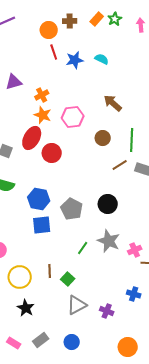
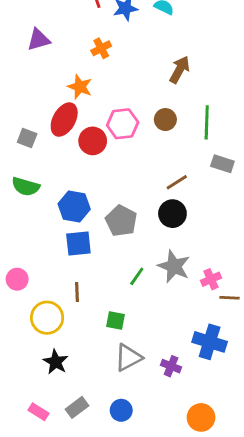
orange cross: (42, 95) -> (101, 48), moved
brown arrow: (113, 103) -> (180, 70), turned 78
pink hexagon: (73, 117) -> (123, 124), moved
brown line: (120, 165) -> (177, 182), moved
brown line: (50, 271) -> (77, 292), moved
green square: (68, 279) -> (115, 321), turned -32
blue cross: (134, 294) -> (210, 342), size x1.6

